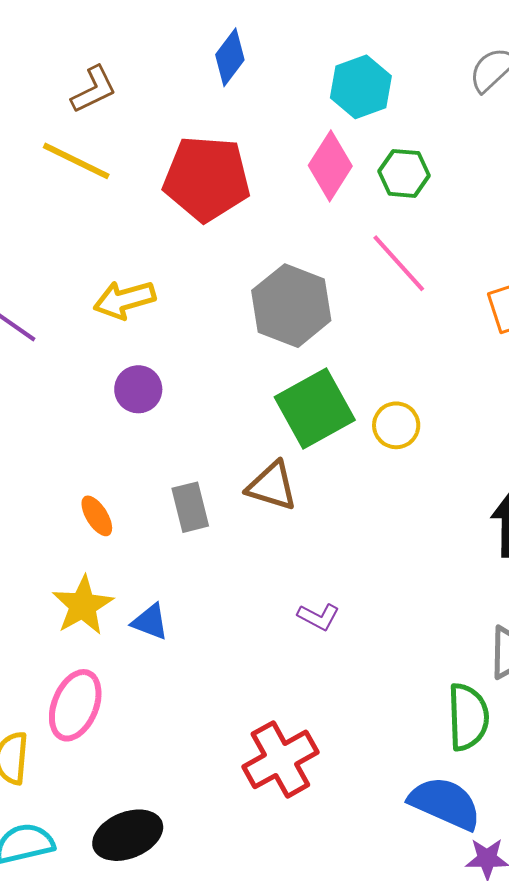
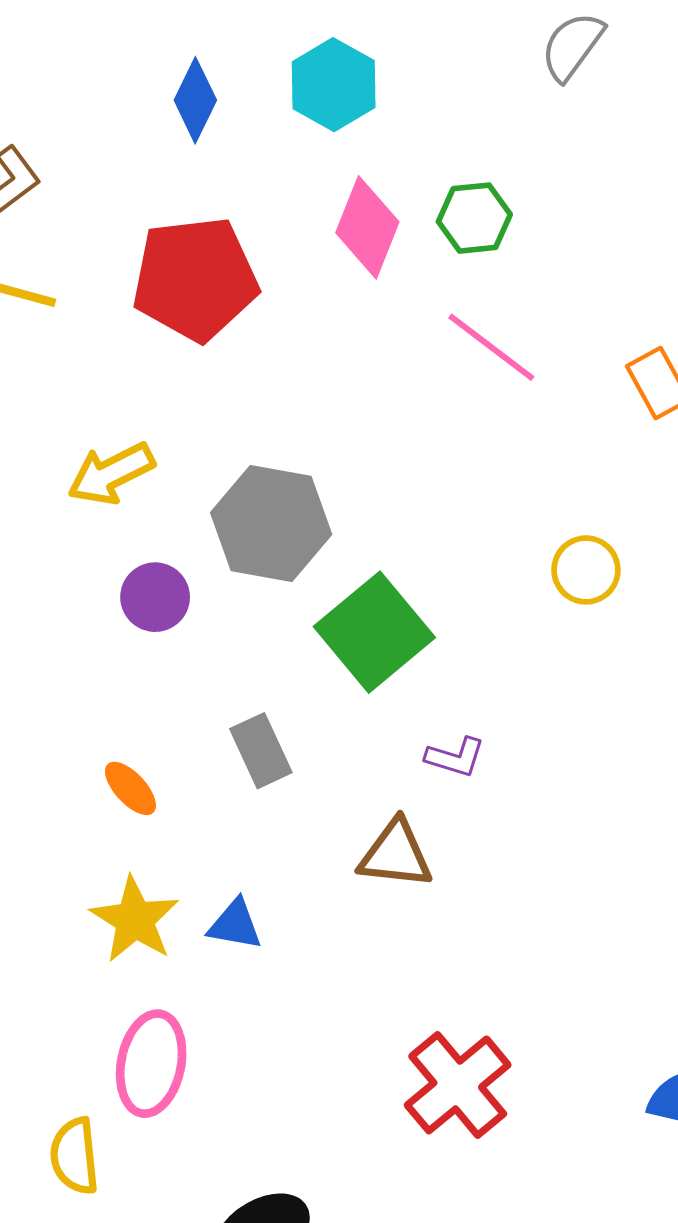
cyan hexagon: (361, 87) -> (334, 85), moved
gray hexagon: (291, 306) -> (271, 523), moved
green square: (315, 408) -> (374, 632), moved
yellow circle: (396, 425) -> (586, 570), moved
brown triangle: (272, 486) -> (396, 854), moved
purple L-shape: (318, 617) -> (455, 757), moved

